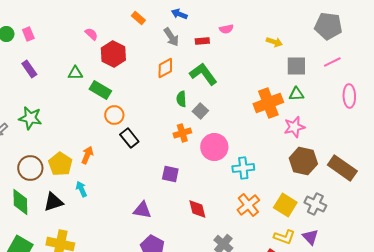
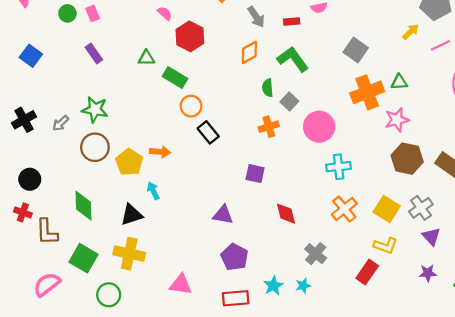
yellow arrow: (274, 42) -> (411, 32), moved, turned -63
gray square: (296, 66) -> (356, 50), moved, turned 35
pink circle: (214, 147) -> (319, 127), moved
orange arrow: (87, 155) -> (160, 152), turned 72
brown circle: (30, 168) -> (95, 147), moved
black triangle: (53, 202) -> (132, 215), moved
gray cross: (315, 204) -> (421, 208), turned 30
purple triangle: (310, 237) -> (431, 236), moved

